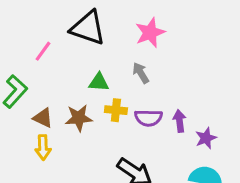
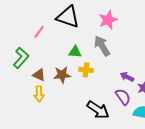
gray arrow: (141, 73) -> (102, 46), size x1.5
purple semicircle: (148, 118) -> (123, 97), moved, turned -126
purple arrow: (179, 121) -> (127, 77), turned -56

